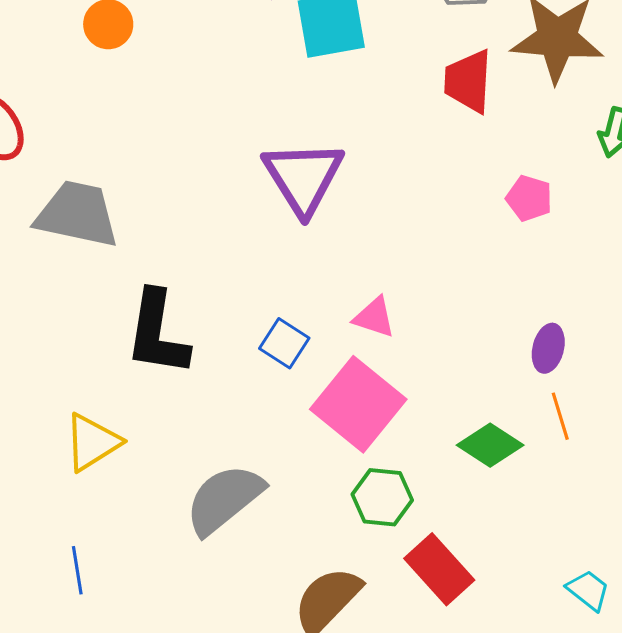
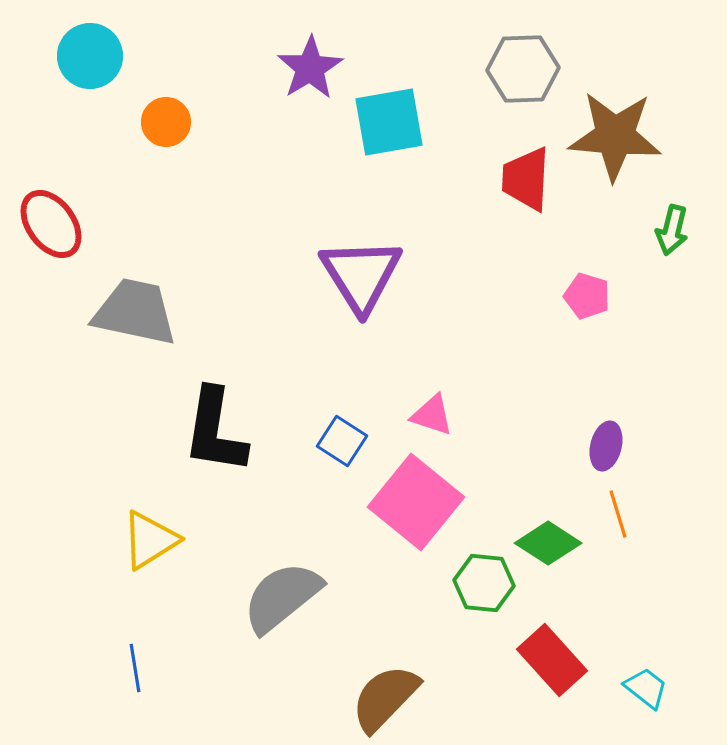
green hexagon: (382, 497) -> (484, 583), moved
red rectangle: (439, 569) -> (552, 660), moved

